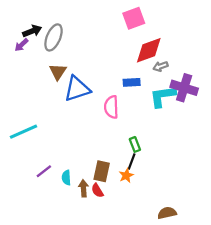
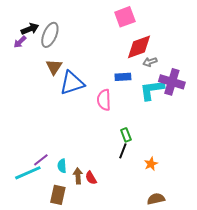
cyan line: (24, 132) -> (28, 173), moved
brown rectangle: (102, 171) -> (58, 195), moved
orange star: (126, 175) -> (151, 164), moved

